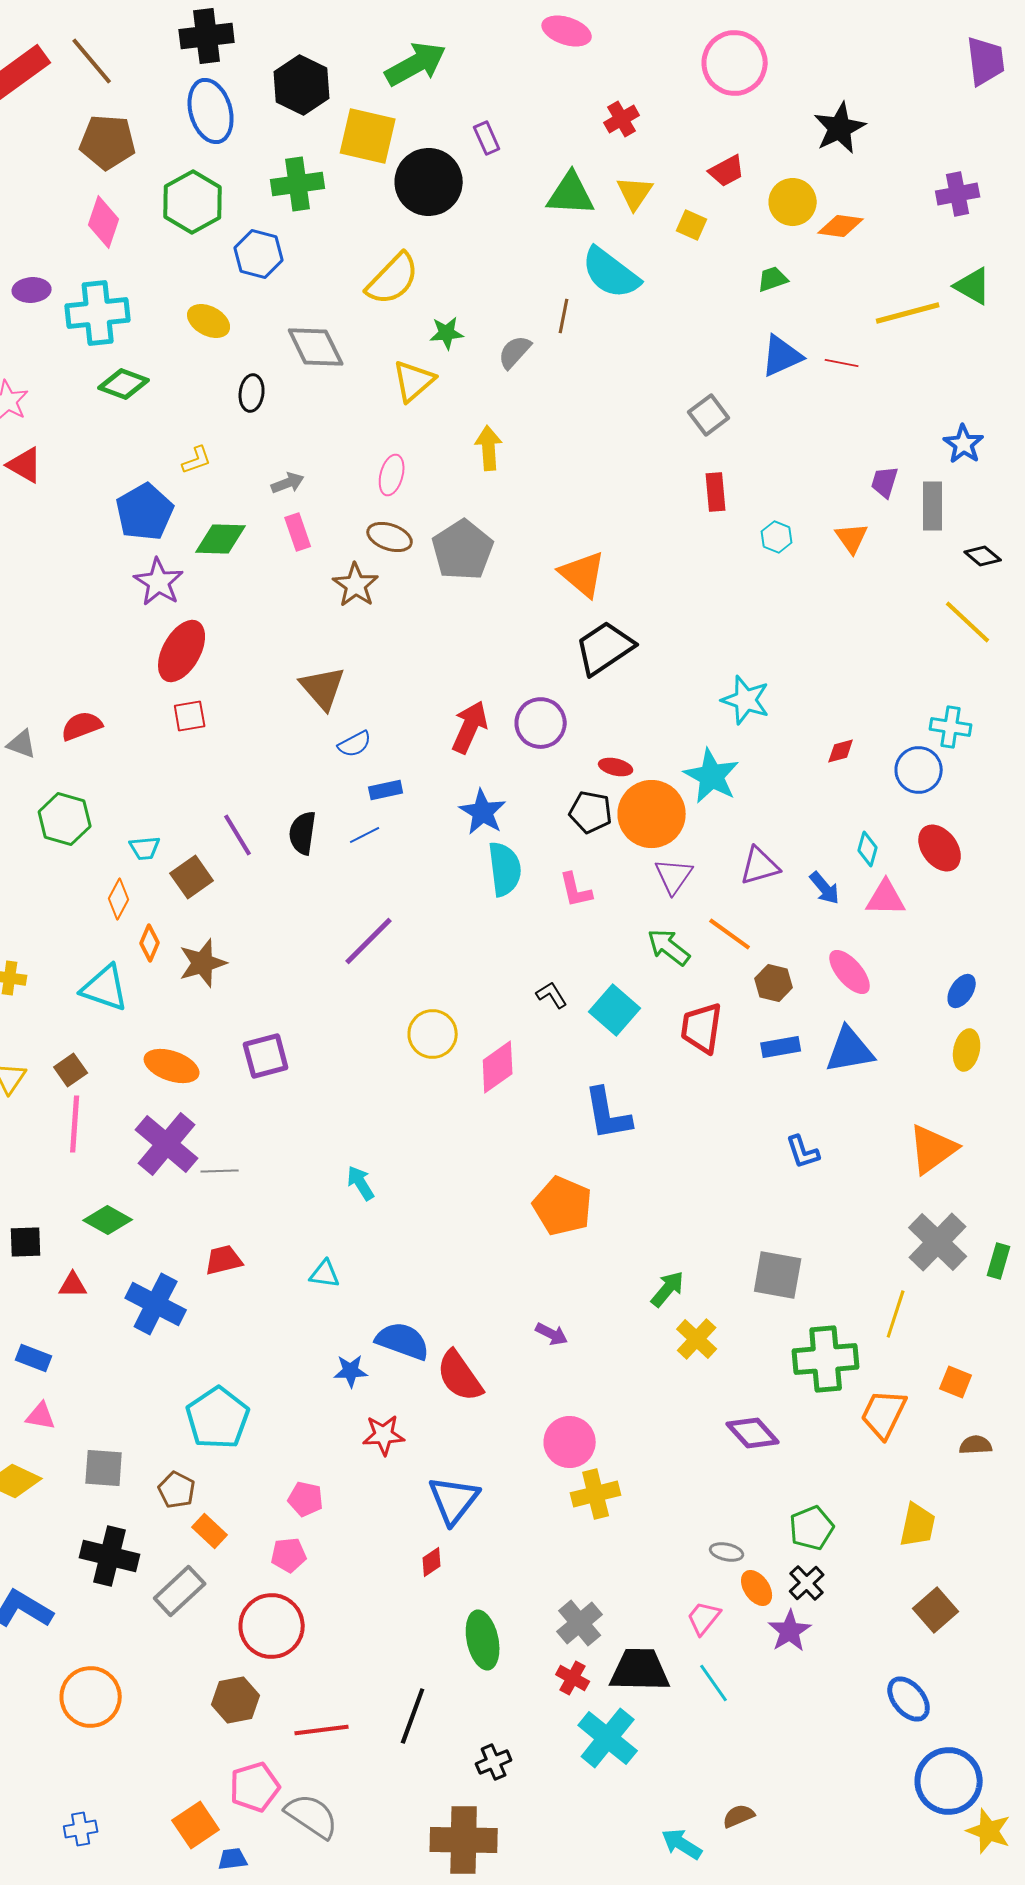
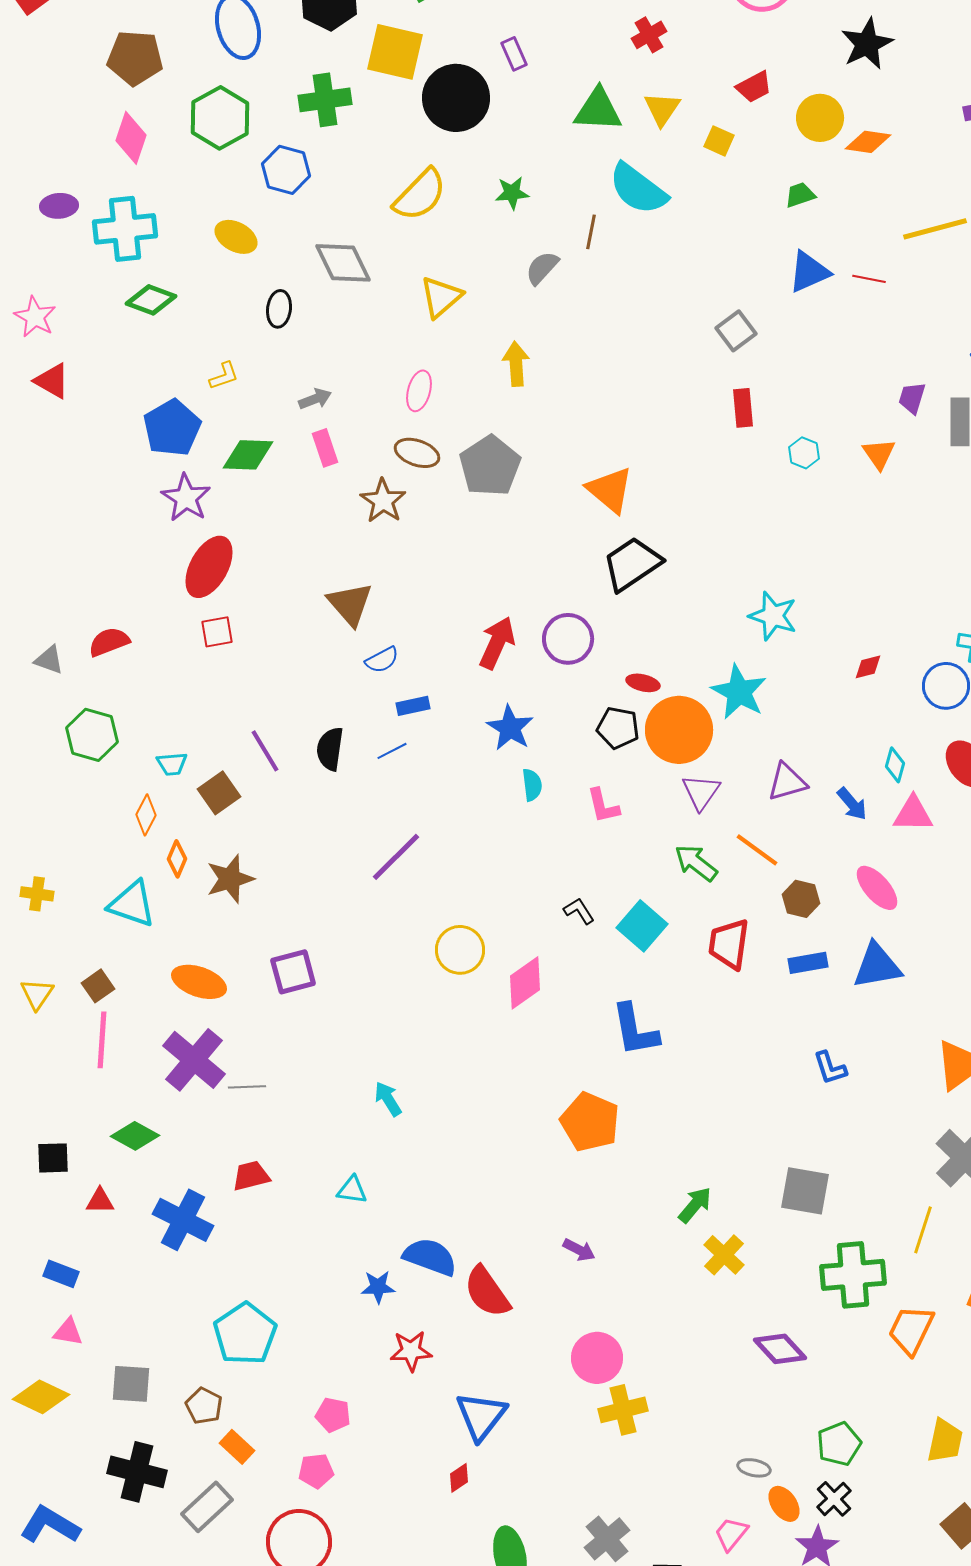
green star: (447, 333) -> (512, 193), moved
cyan semicircle: (505, 869) -> (532, 785), size x0.6

